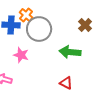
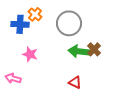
brown cross: (85, 25) -> (94, 49), moved
gray circle: (39, 29) -> (69, 23), moved

